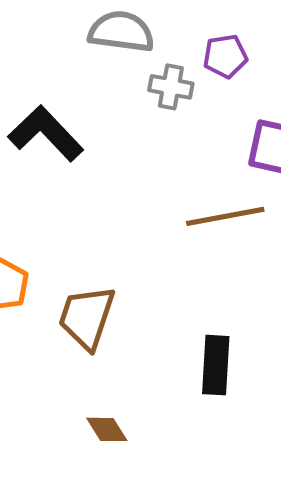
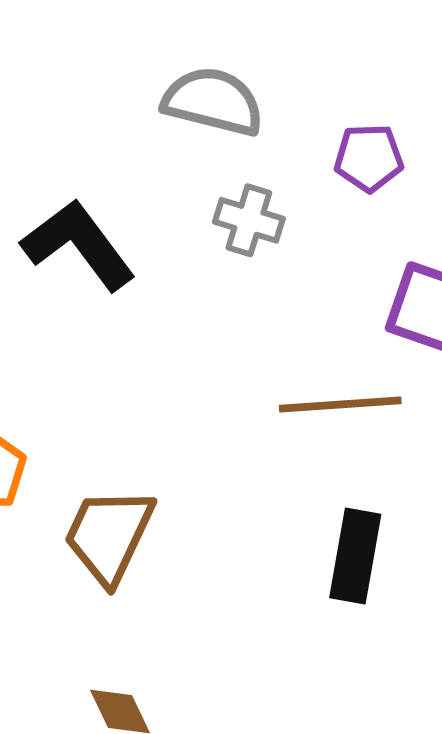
gray cross: (171, 87) -> (249, 220), moved
black rectangle: (216, 365) -> (355, 556), moved

